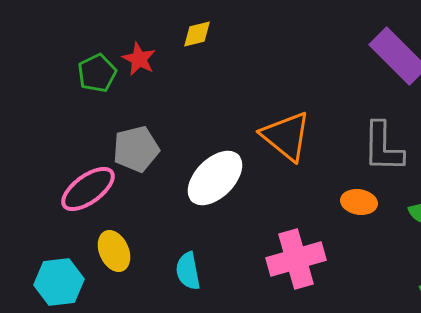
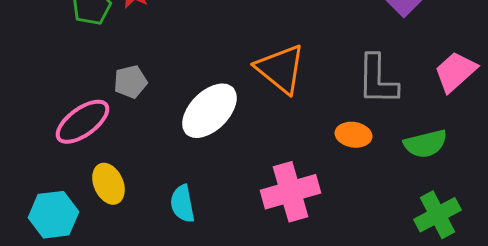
gray pentagon: (136, 149) -> (130, 82), size x0.7

